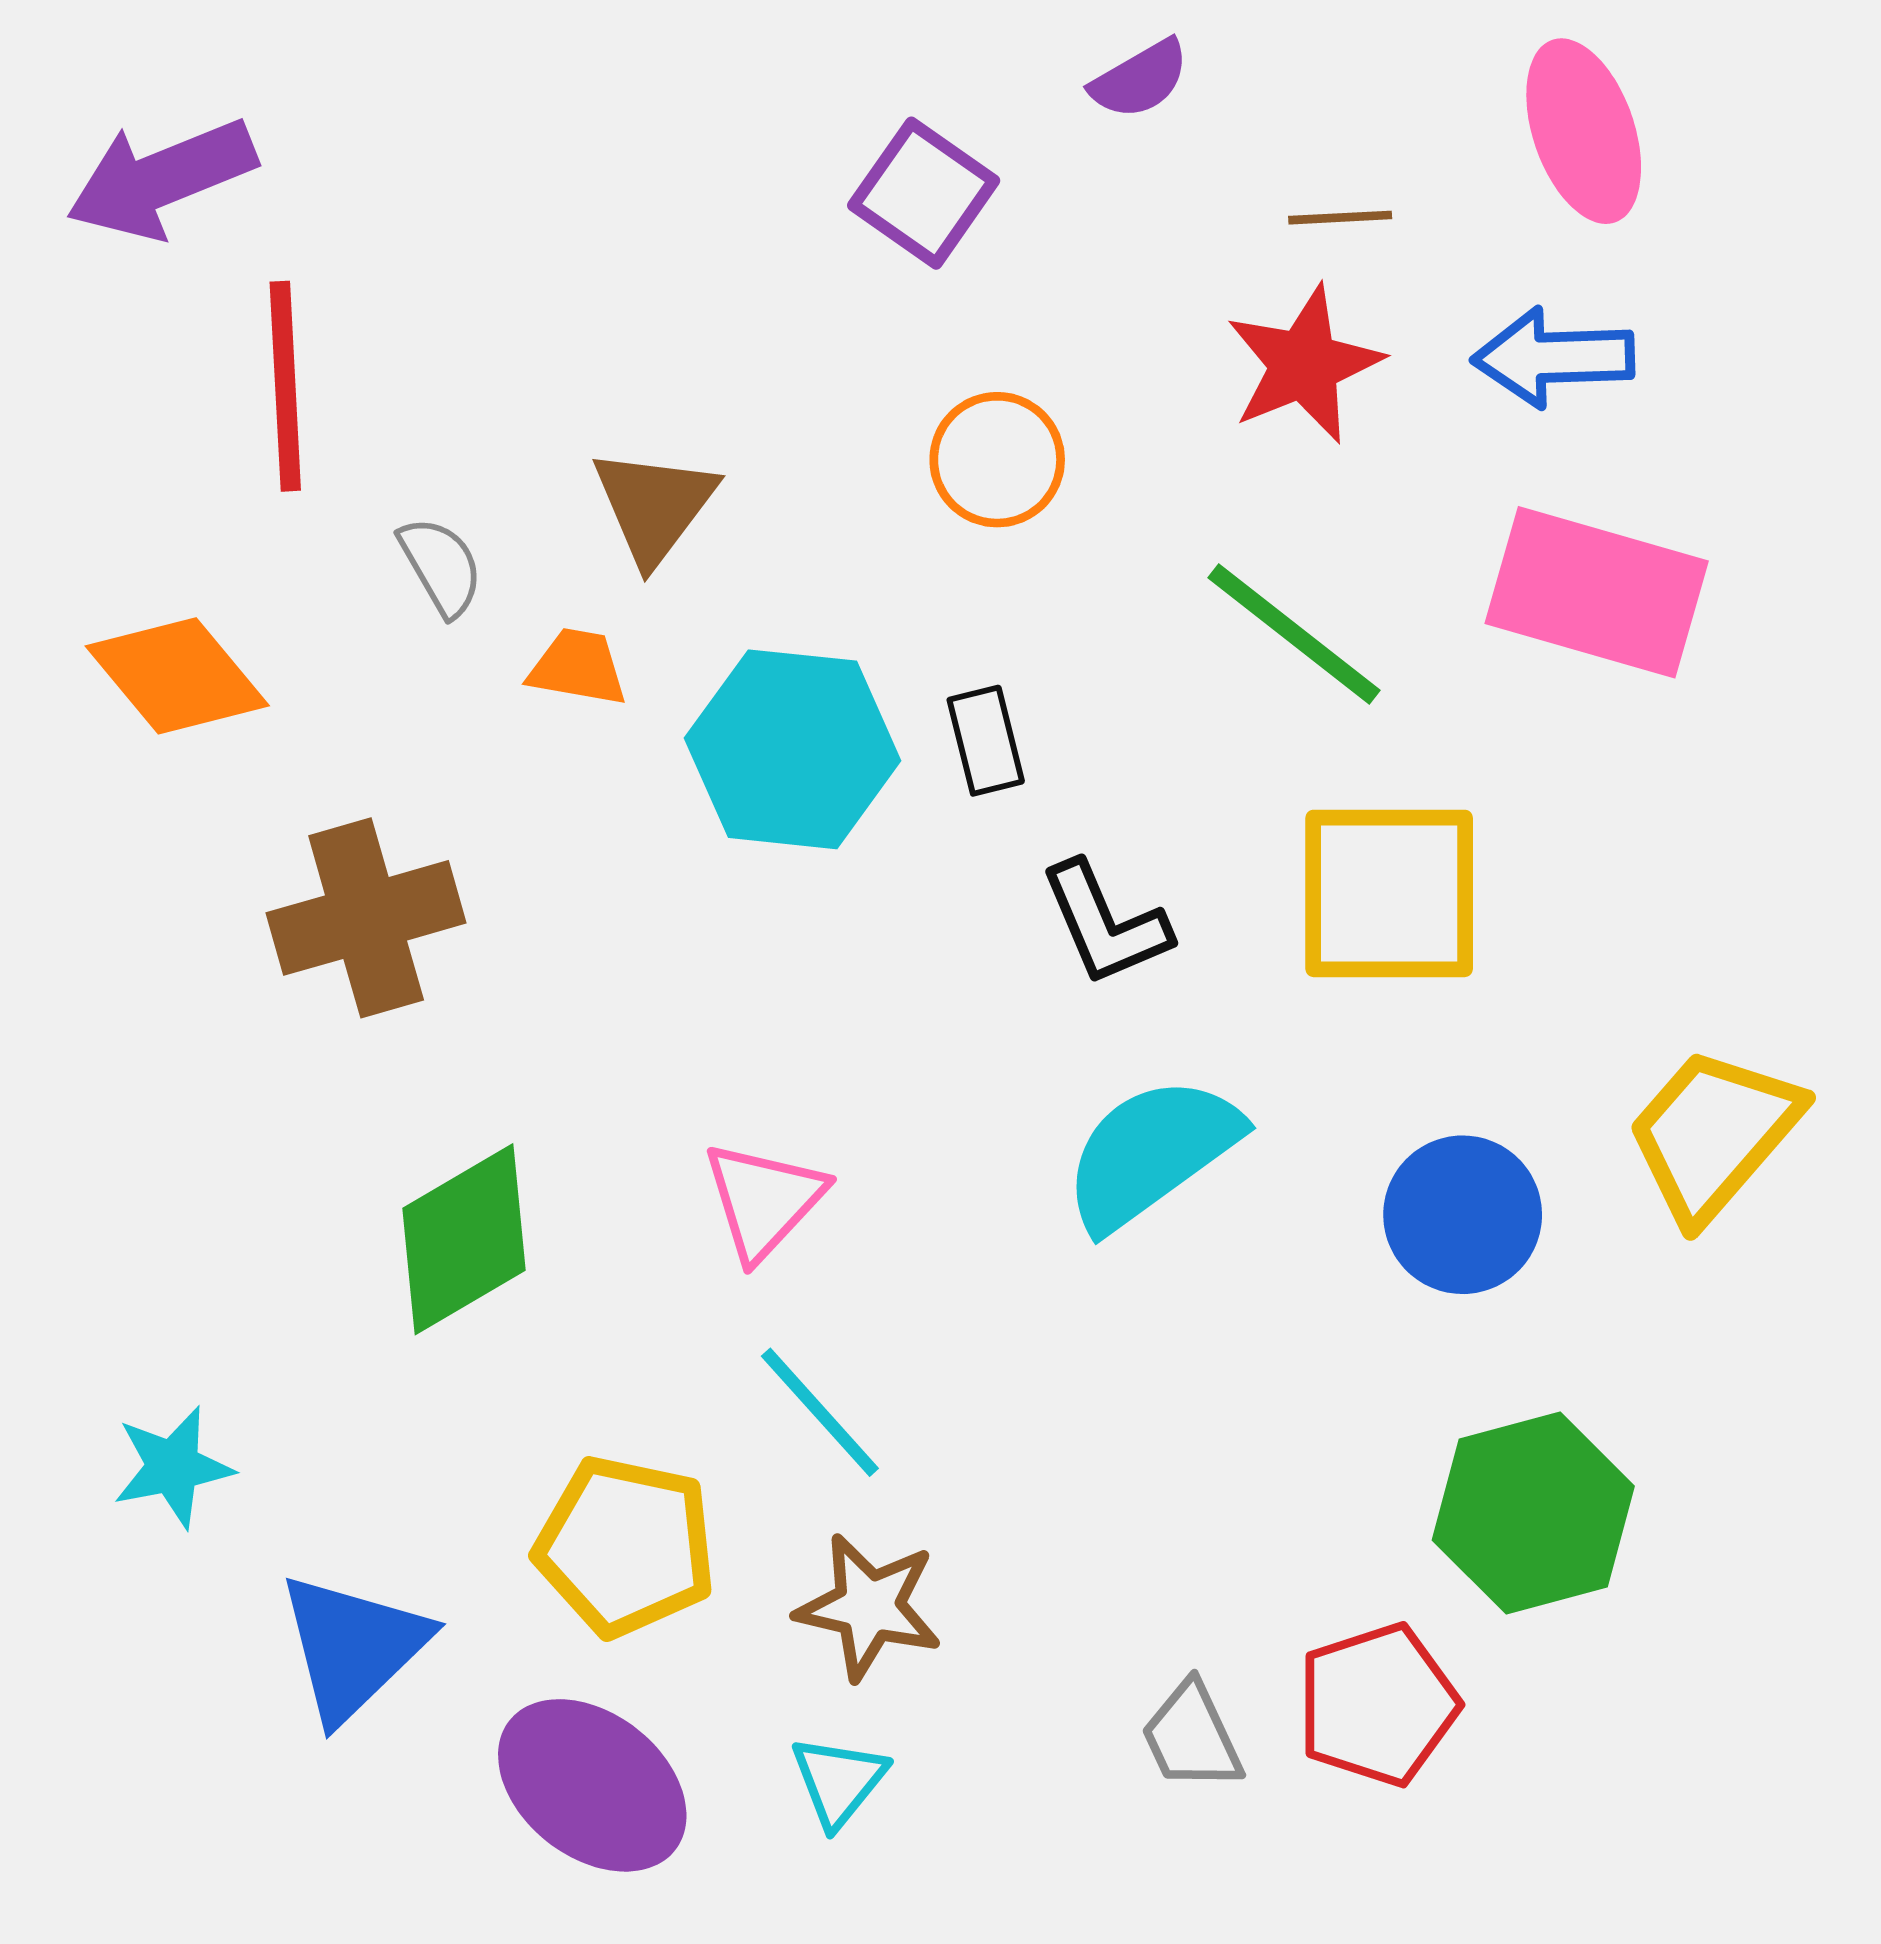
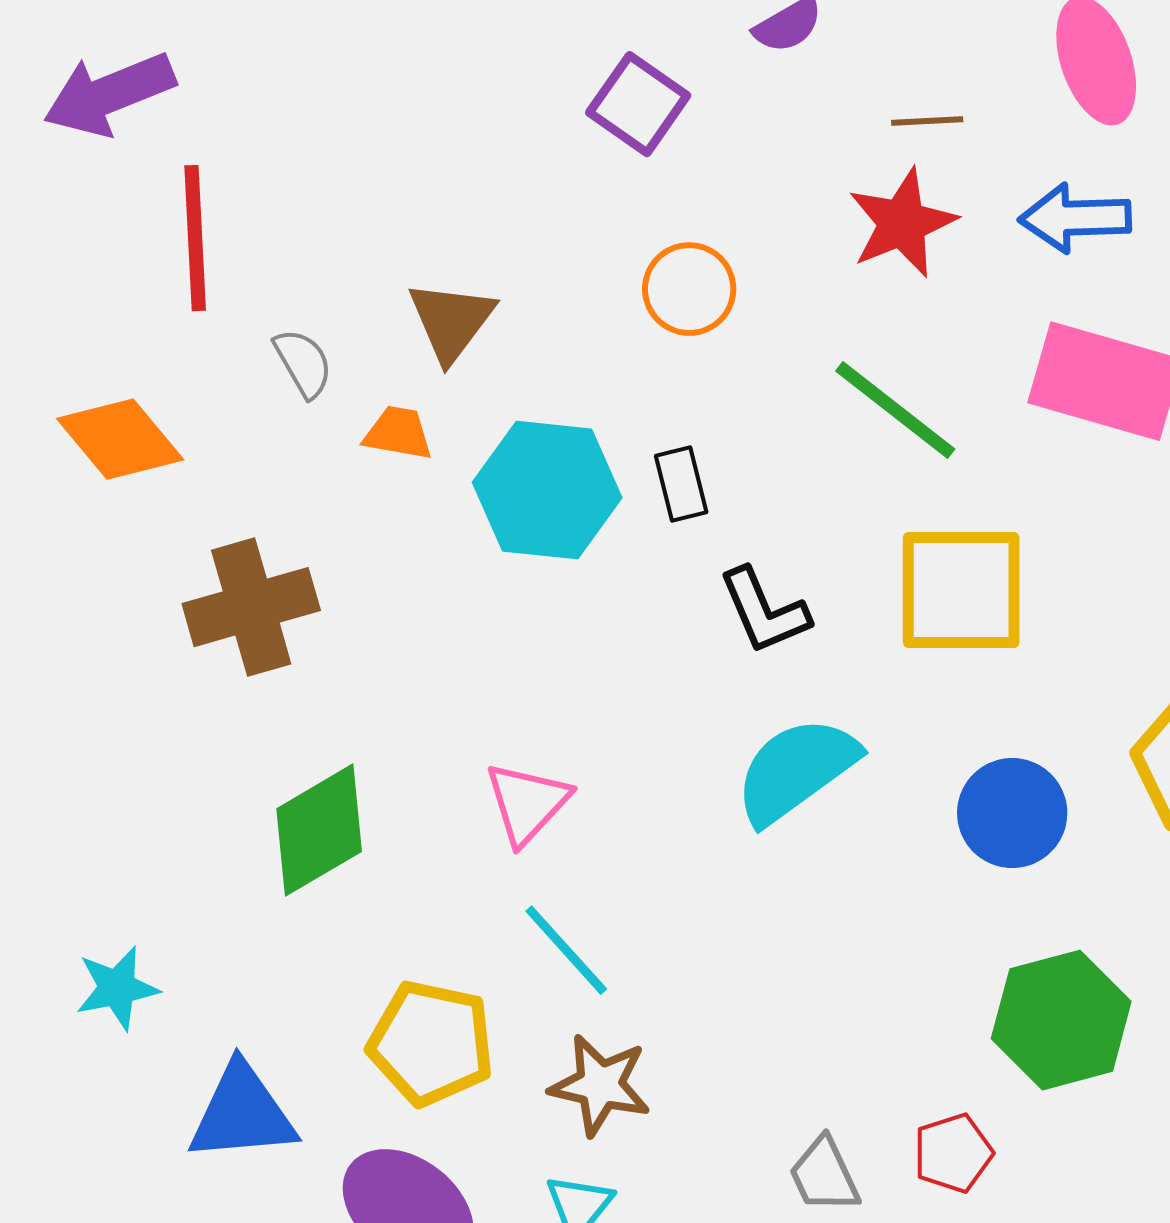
blue triangle: (353, 1647) -> (242, 1113), turned 39
red pentagon: (1378, 1705) -> (953, 1153), size x0.7

